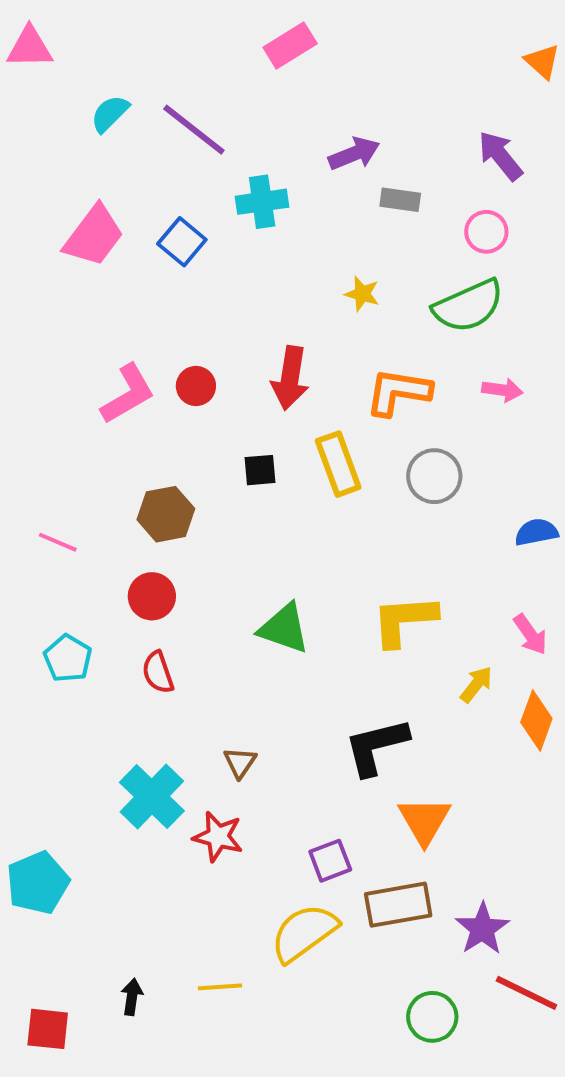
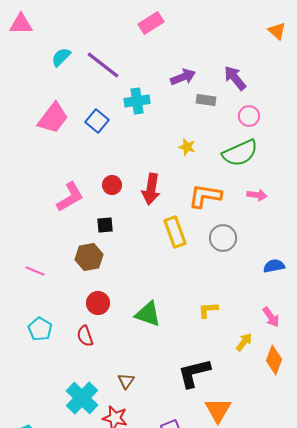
purple arrow: (500, 156) -> (235, 78), moved
red circle: (196, 386) -> (112, 185), moved
black square: (260, 470) -> (105, 225), moved
red circle: (152, 596) -> (98, 303), moved
yellow L-shape: (404, 620) -> (208, 310), size x0.6

